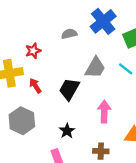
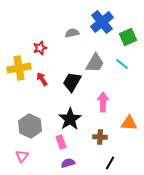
gray hexagon: (22, 121) -> (30, 126), moved
black star: (67, 131) -> (70, 119), size x1.6

